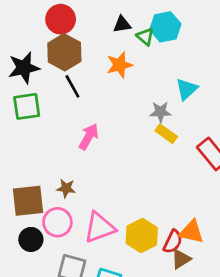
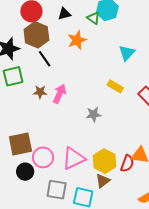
black triangle: (122, 24) -> (64, 14), moved
gray star: (160, 112) -> (94, 114), moved
brown star: (66, 188) -> (40, 92), moved
brown triangle: (181, 259) -> (103, 181), moved

